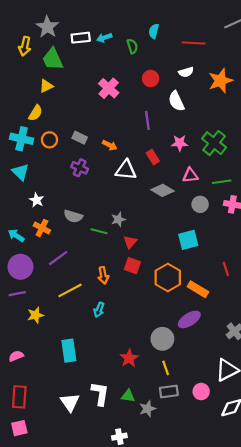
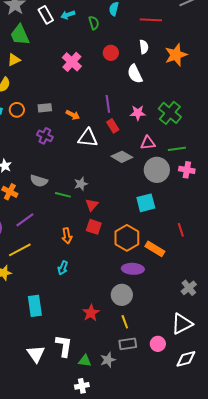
white rectangle: (81, 38) -> (46, 15), turned 66
white semicircle: (186, 72) -> (144, 47), turned -80
purple line: (147, 120) -> (108, 104), moved
gray rectangle: (80, 138) -> (45, 108), turned -32
gray circle: (200, 204) -> (157, 170), size x1.6
yellow line: (70, 290) -> (20, 250), moved
purple ellipse: (189, 319) -> (133, 269), moved, turned 35
green triangle: (128, 396) -> (85, 361), moved

